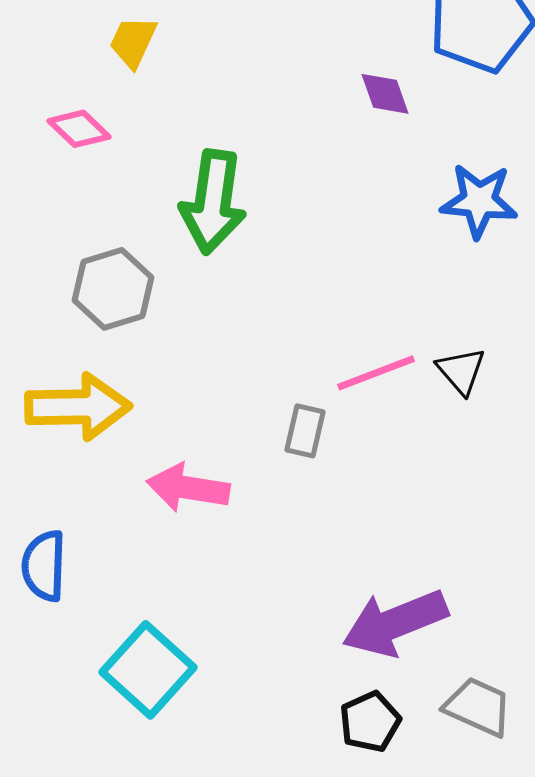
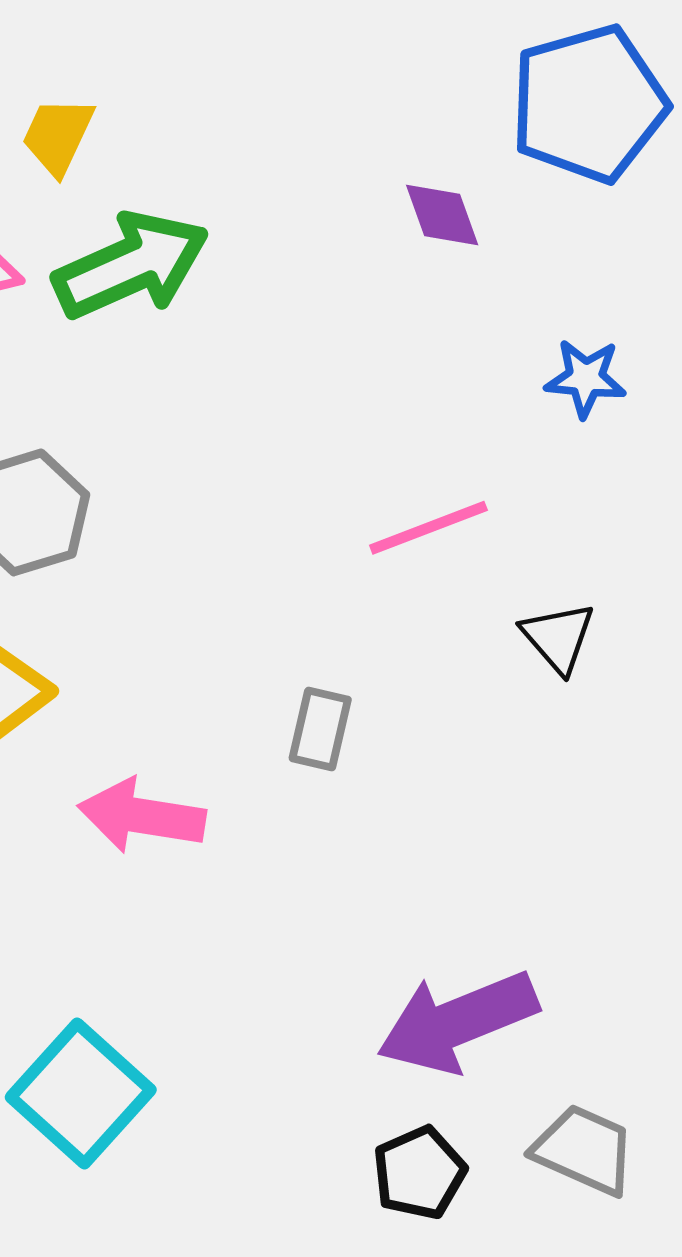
blue star: (479, 201) -> (586, 378), size x0.7
green arrow: (213, 202) -> (131, 265), moved, turned -122
pink line: (376, 373) -> (428, 528), moved

